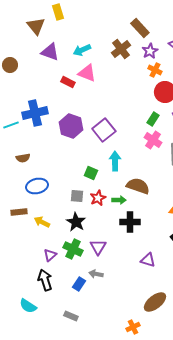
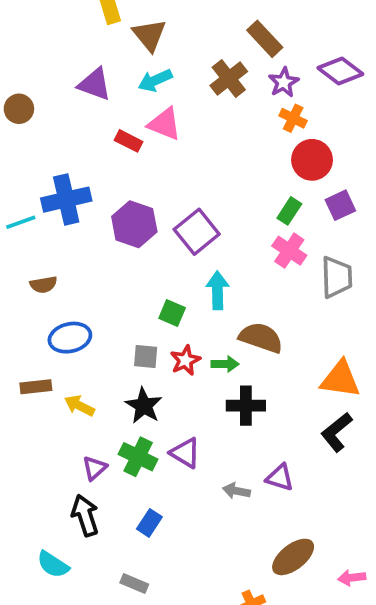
brown triangle: (36, 26) -> (149, 35), moved
purple triangle: (98, 247) -> (185, 453), turned -30
gray arrow: (96, 274) -> (236, 491), moved

